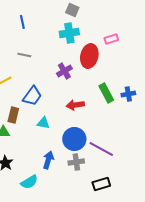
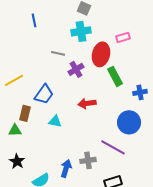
gray line: (24, 55) -> (58, 53), moved
green rectangle: (106, 93) -> (115, 76), moved
blue circle: (74, 139) -> (129, 122), moved
blue arrow: (48, 160) -> (66, 168), moved

